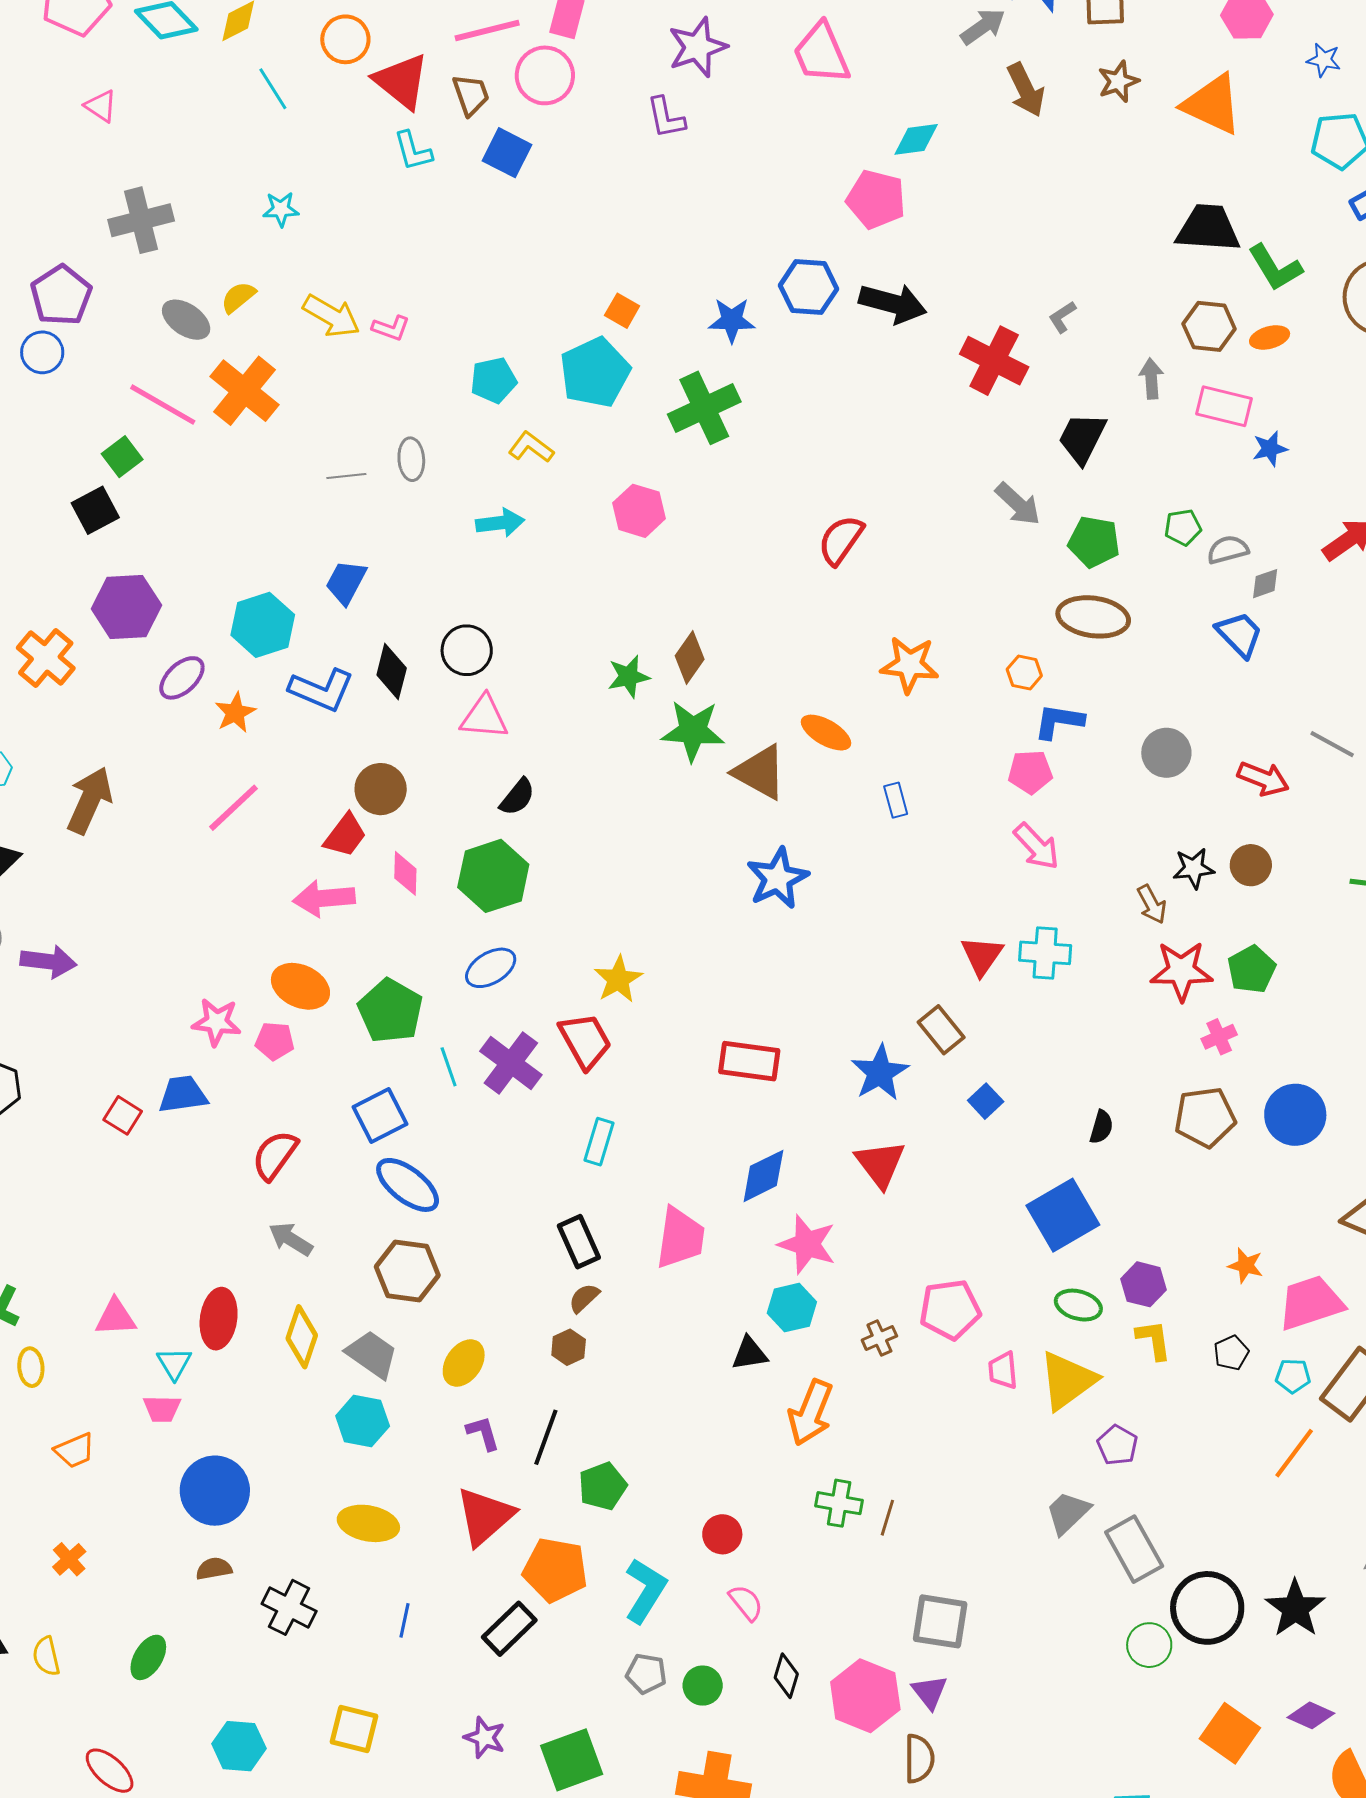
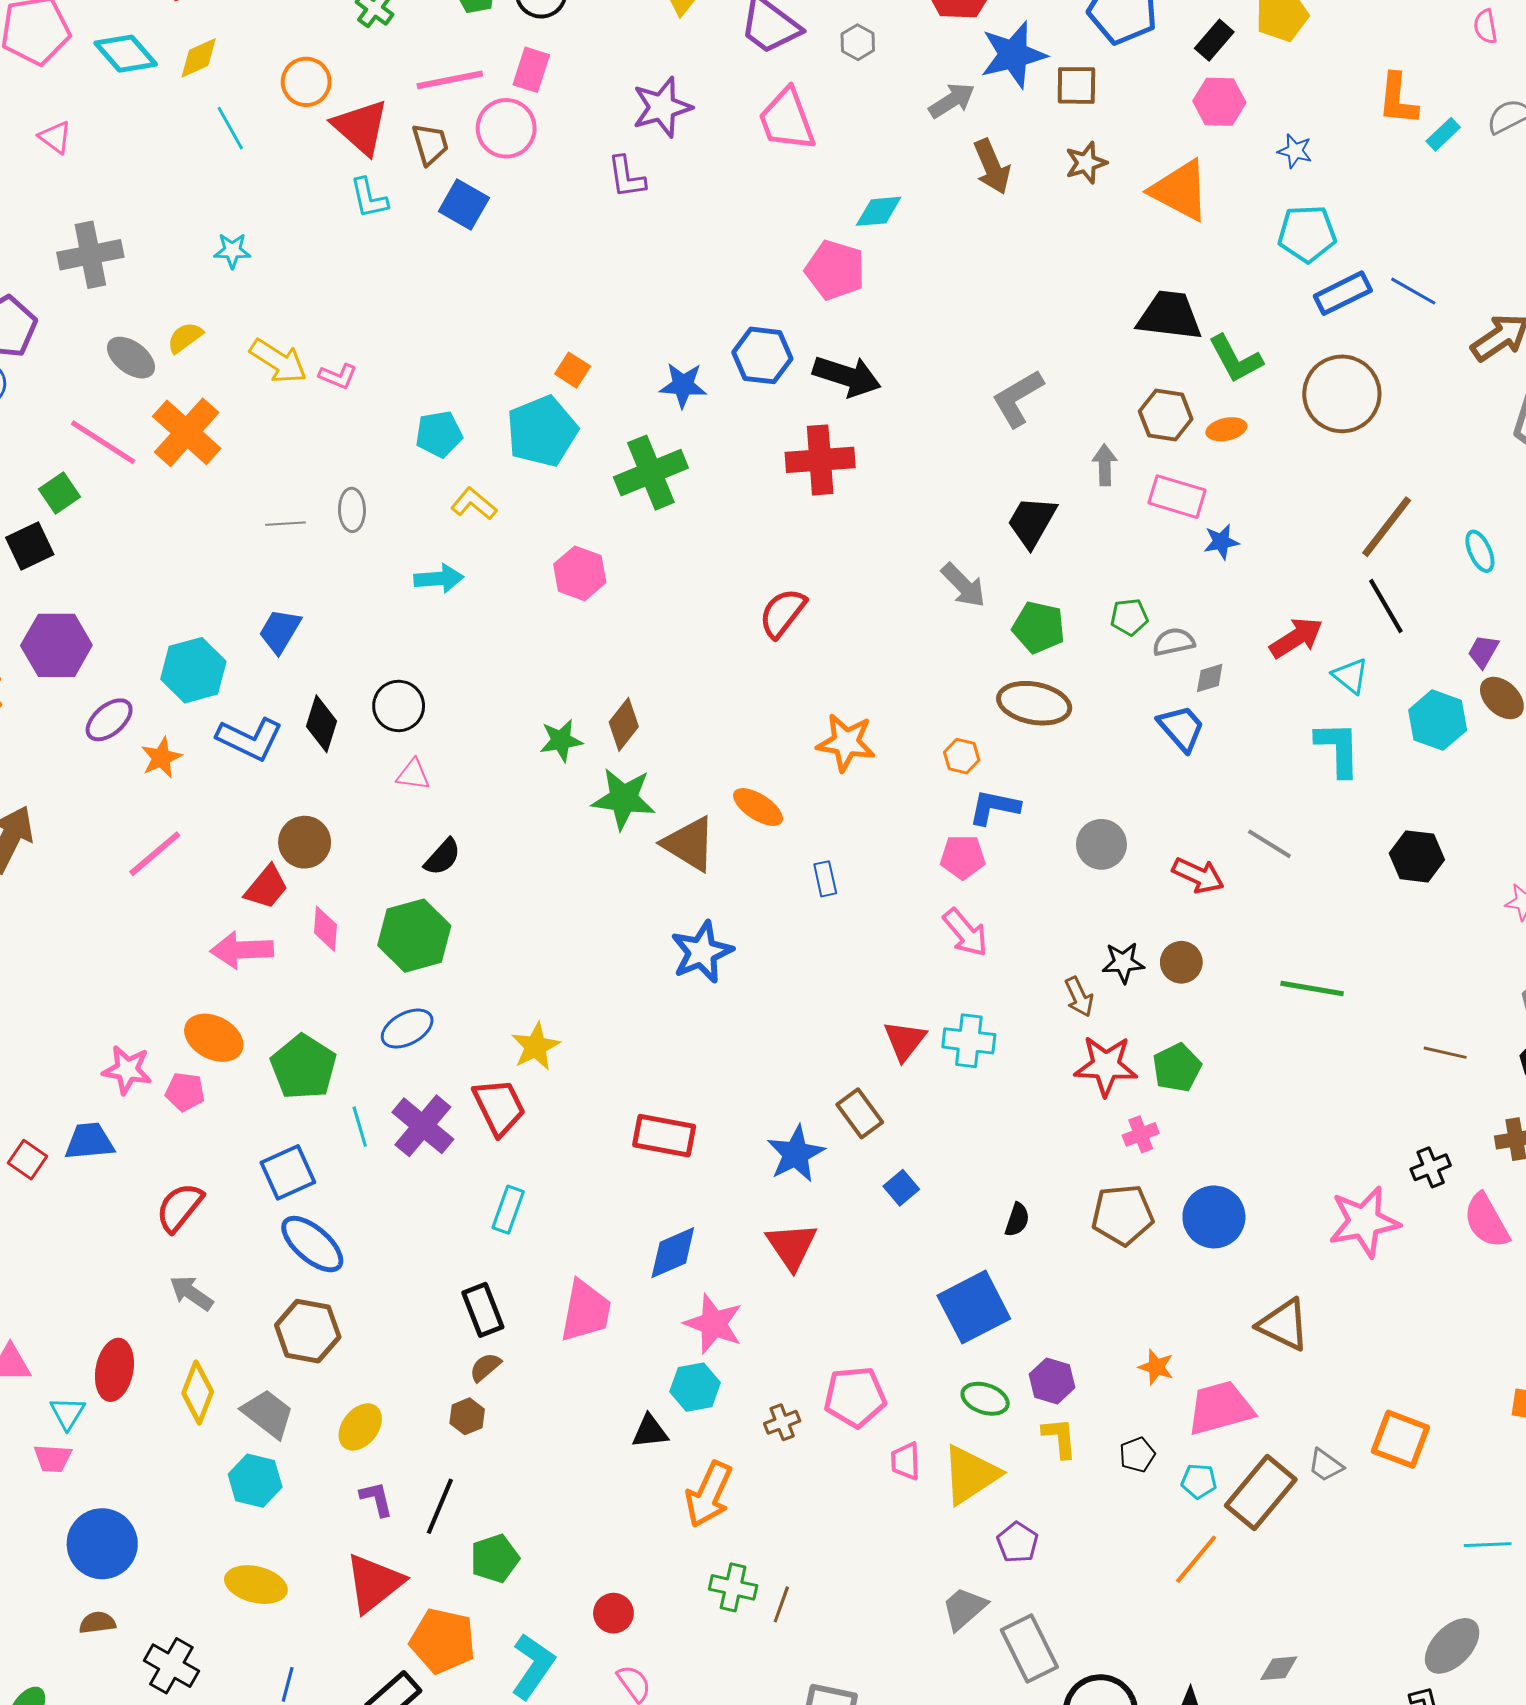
gray L-shape: (1062, 317) -> (1018, 398), size x1.8
red cross: (994, 361) -> (820, 460), moved, turned -34
pink triangle: (484, 717) -> (413, 775), size x0.7

